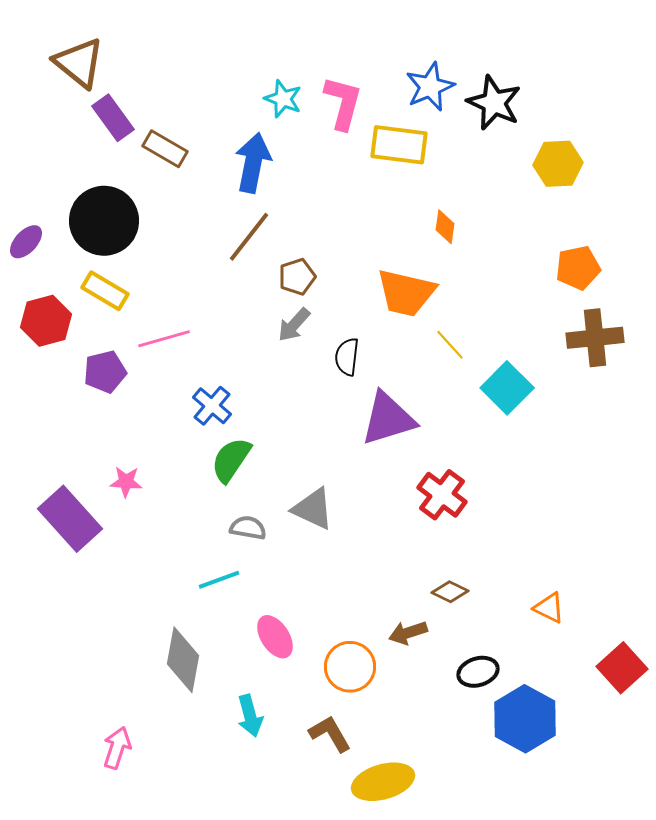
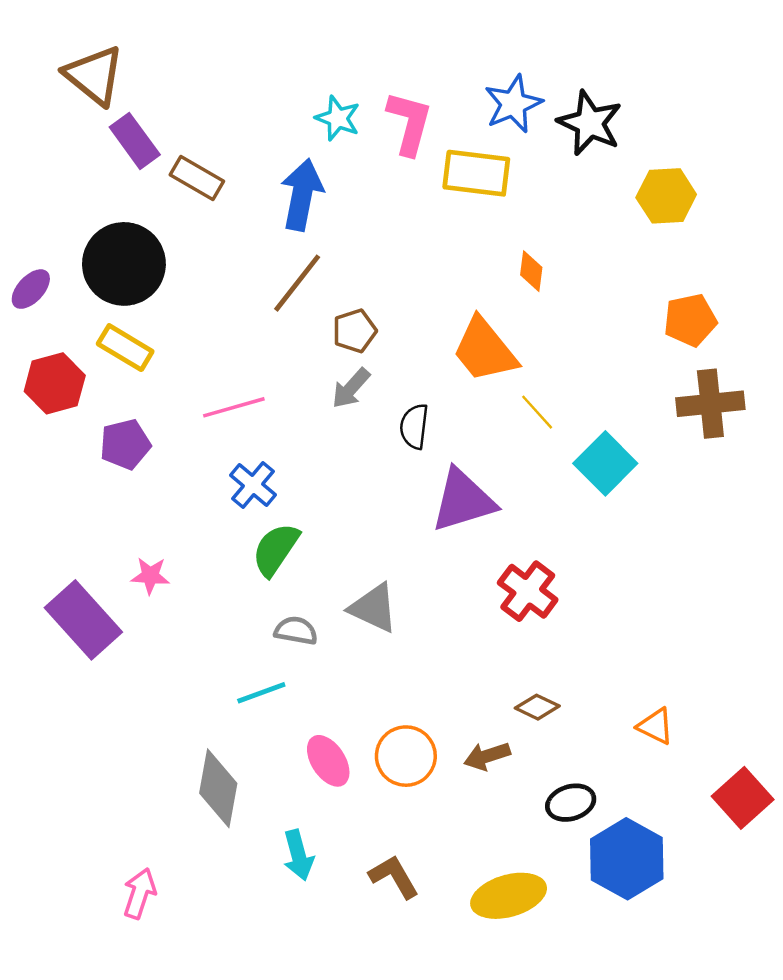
orange trapezoid: (406, 293) -> (485, 350), turned 38
pink line: (164, 339) -> (234, 407), moved
orange circle: (350, 667) -> (406, 756), moved
yellow ellipse: (383, 782) -> (509, 896), moved

